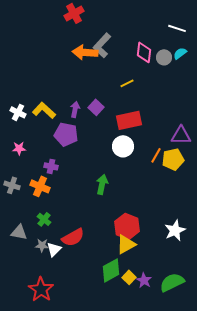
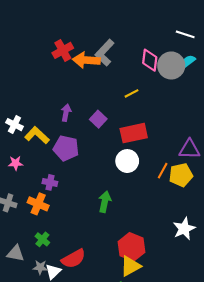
red cross: (74, 13) -> (63, 50), moved
gray circle: (164, 57) -> (171, 65), size x1.6
purple arrow: (75, 109) -> (66, 113), moved
yellow L-shape: (44, 110) -> (37, 135), moved
white star: (175, 230) -> (184, 229), moved

